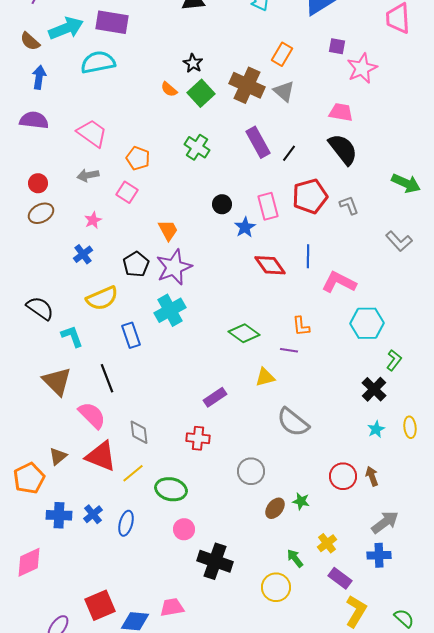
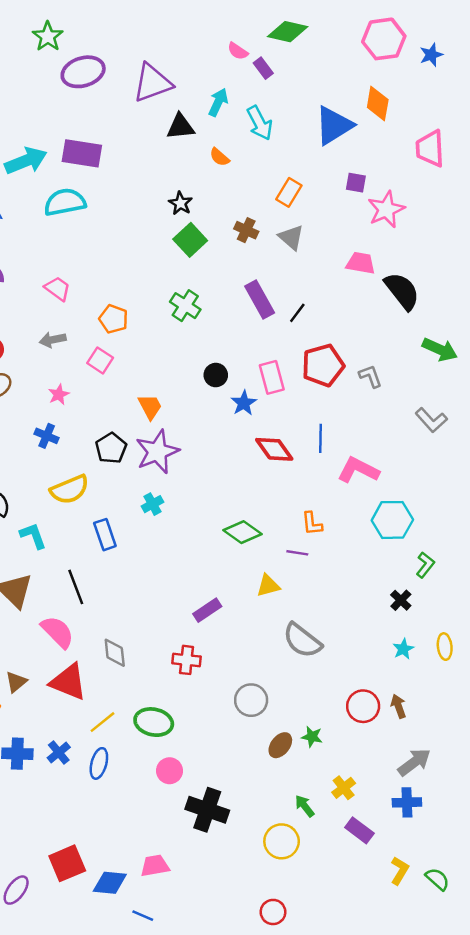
brown cross: (247, 85) -> (246, 230), size x0.6
orange semicircle: (169, 89) -> (219, 157), moved
pink trapezoid: (92, 133) -> (57, 289), size x0.7
black semicircle: (343, 149) -> (402, 291), moved
blue cross: (83, 254) -> (47, 436), turned -30
cyan cross: (170, 310) -> (152, 504), size x0.6
black cross: (374, 389) -> (401, 600), size x0.7
yellow line: (133, 473) -> (103, 722), moved
yellow L-shape: (356, 611) -> (400, 871), moved, size x0.7

